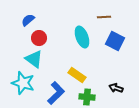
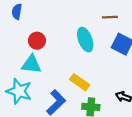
blue semicircle: (28, 20) -> (17, 12), moved, turned -40
cyan triangle: (34, 59) -> (31, 64), turned -30

